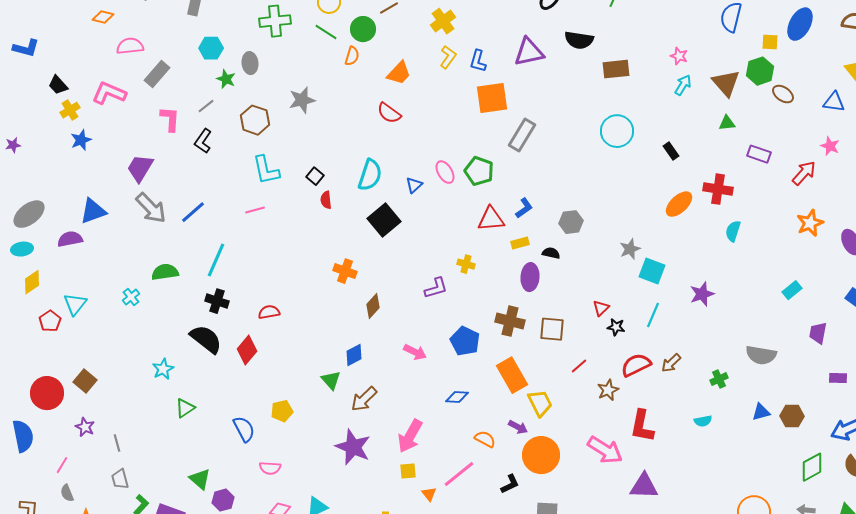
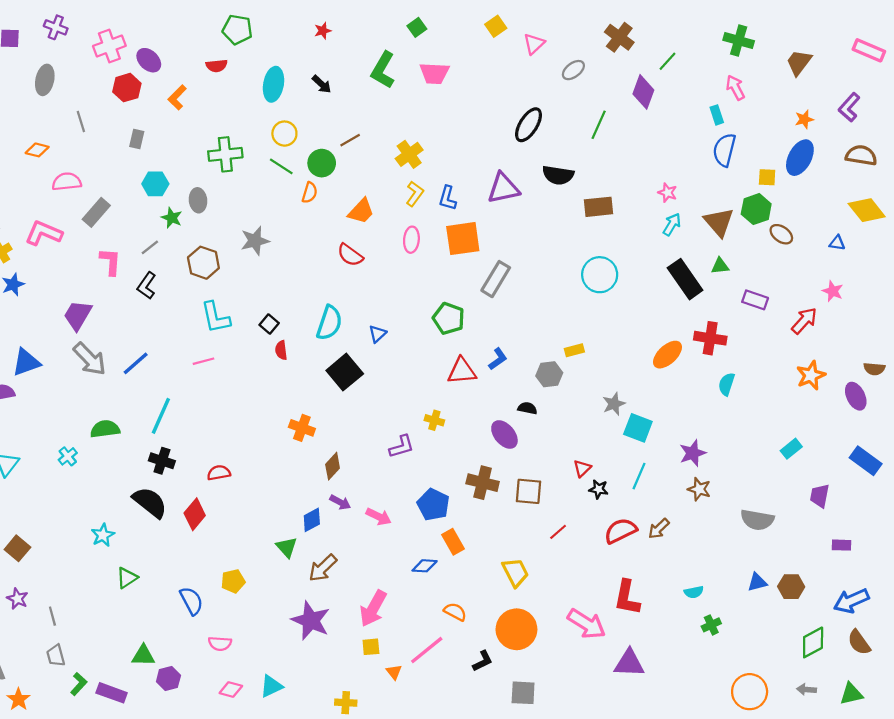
blue triangle: (834, 102) -> (837, 243), size x0.7
black rectangle: (671, 151) -> (685, 279), moved, size x2.0
pink ellipse: (445, 172) -> (411, 240), moved, turned 35
yellow rectangle: (520, 243) -> (574, 350), moved
purple ellipse: (530, 277) -> (504, 434), turned -44
orange rectangle: (512, 375) -> (453, 542), moved, size x0.7
green cross: (719, 379) -> (711, 625), moved
brown star: (608, 390) -> (699, 489), moved, turned -30
purple arrow: (518, 427) -> (340, 502), moved
green triangle: (200, 479) -> (143, 656), turned -40

